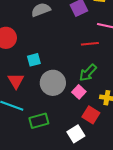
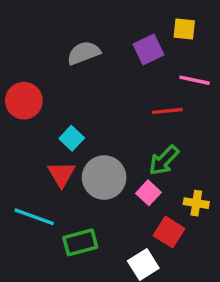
cyan square: (34, 60) -> (72, 138), turned -32
red triangle: (16, 81) -> (61, 174), moved

